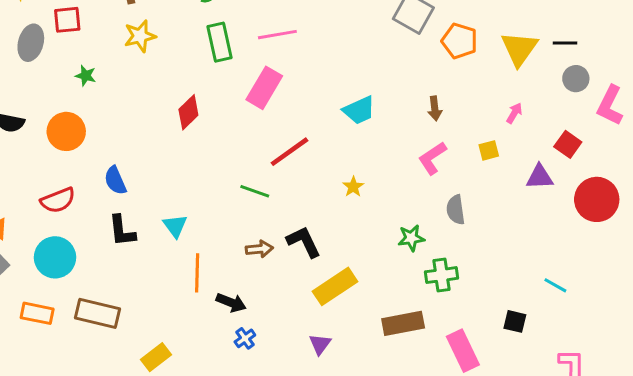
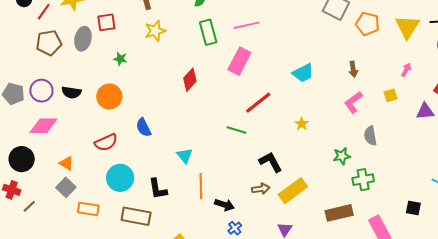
black L-shape: (122, 231) -> (158, 189), moved
brown arrow: (259, 249) -> (261, 189), moved
cyan circle: (55, 257) -> (120, 178), moved
orange rectangle: (37, 313) -> (88, 209), moved

